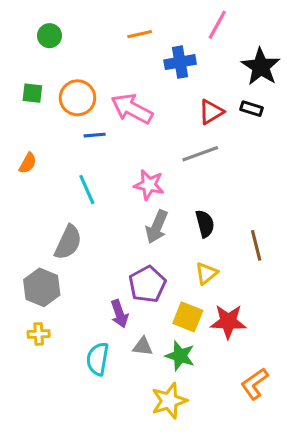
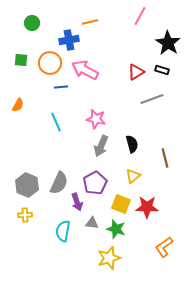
blue cross: (180, 62) -> (69, 40), moved
gray line: (200, 154) -> (152, 99), moved
gray semicircle: (68, 242) -> (59, 183), moved

